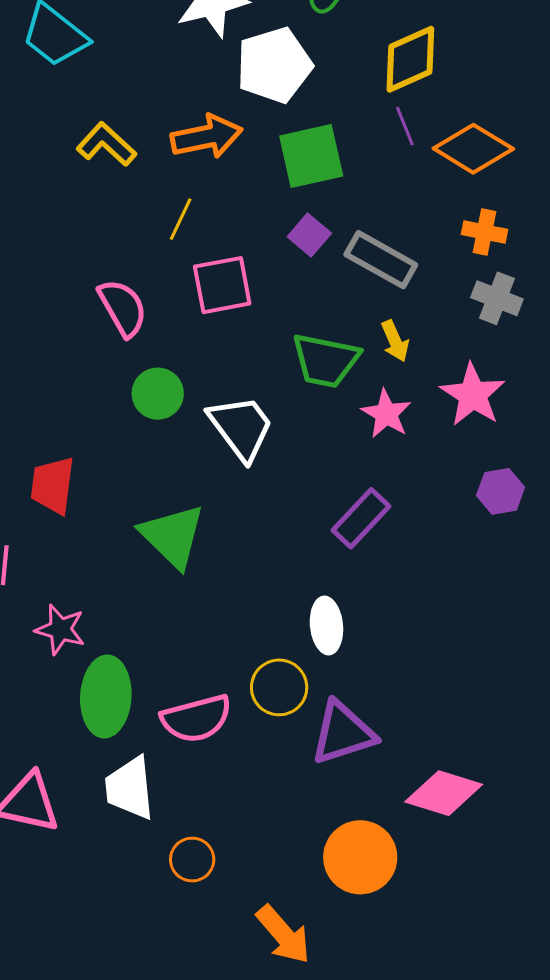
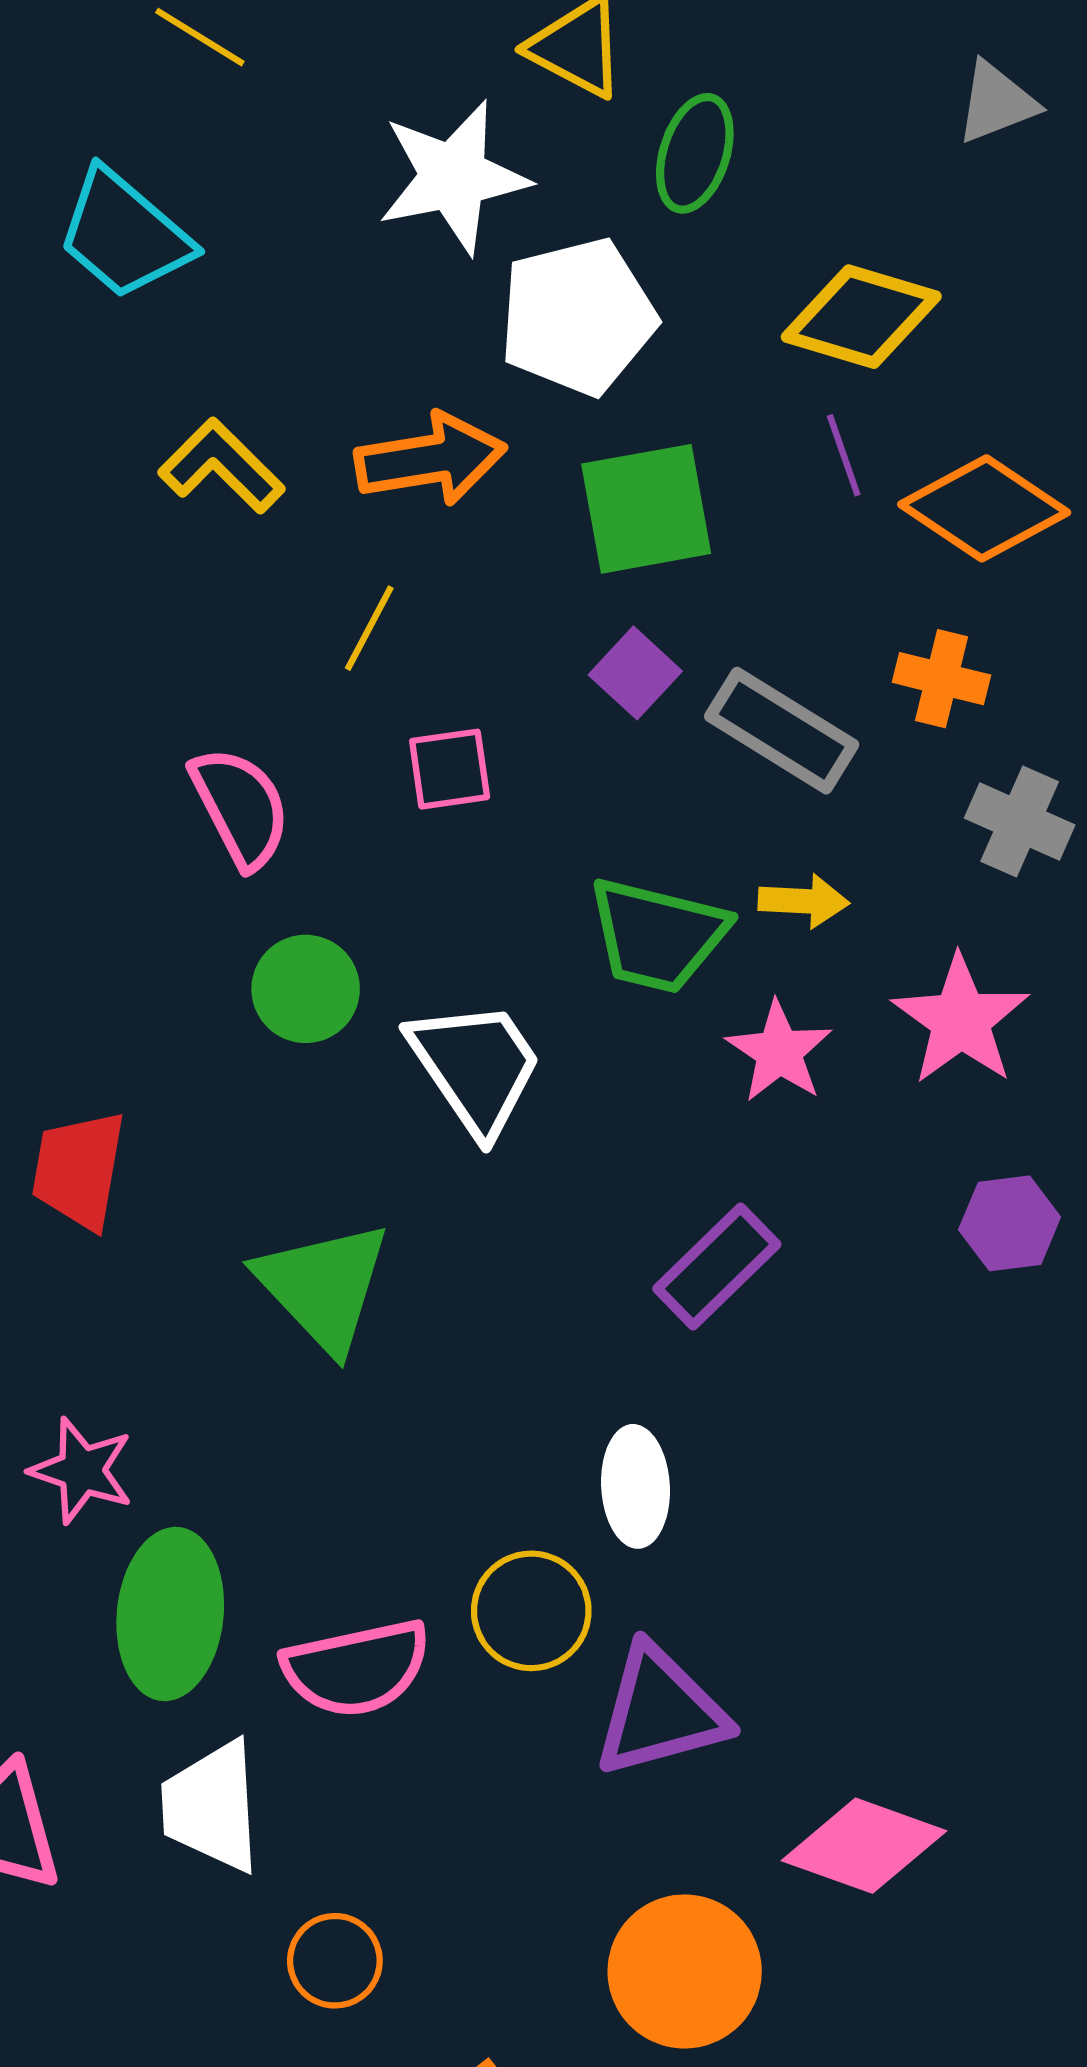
yellow diamond: (410, 59) -> (861, 317), turned 38
orange cross: (484, 232) -> (942, 679), moved
pink square: (222, 285) -> (450, 769), size x0.7
yellow arrow: (395, 341) -> (804, 901), turned -66

